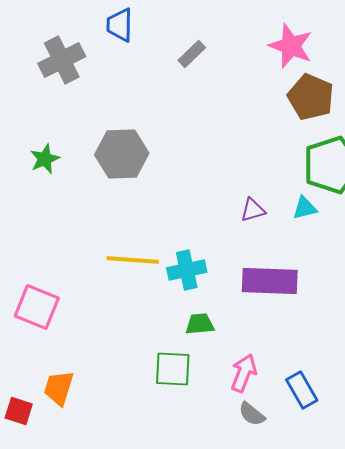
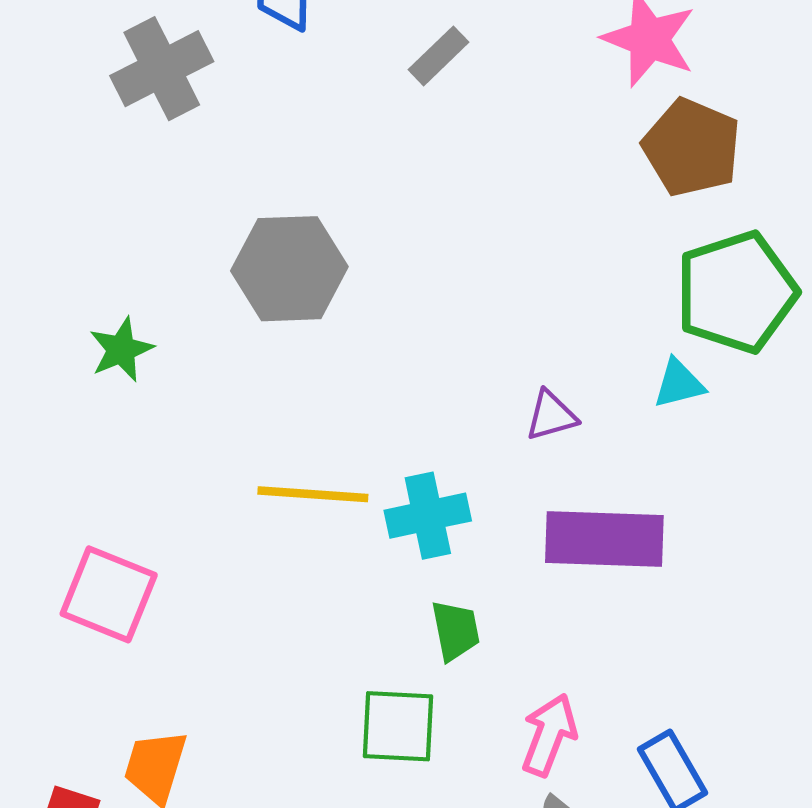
green star: (45, 159) -> (121, 350), moved
purple triangle: (253, 210) -> (551, 416), moved
green trapezoid: (200, 324) -> (455, 631), turned 84

